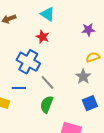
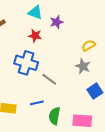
purple star: (88, 30) -> (57, 22), moved
blue line: (19, 88) -> (37, 103), moved
green semicircle: (47, 104) -> (54, 116), moved

